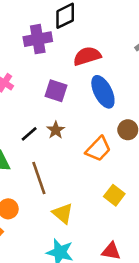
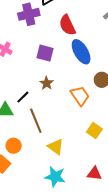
red semicircle: (87, 56) -> (67, 25), turned -95
black line: (29, 134) -> (23, 97), moved
orange trapezoid: (98, 149) -> (80, 96), turned -75

